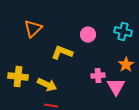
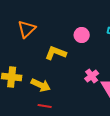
pink cross: (98, 76) -> (92, 76), turned -32

